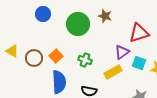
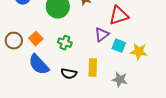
yellow rectangle: (113, 72) -> (93, 68), moved, turned -60
blue semicircle: (59, 82) -> (39, 65), turned 140

